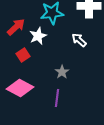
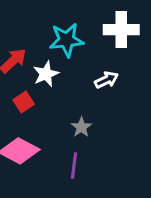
white arrow: (79, 40) -> (106, 80), turned 112

